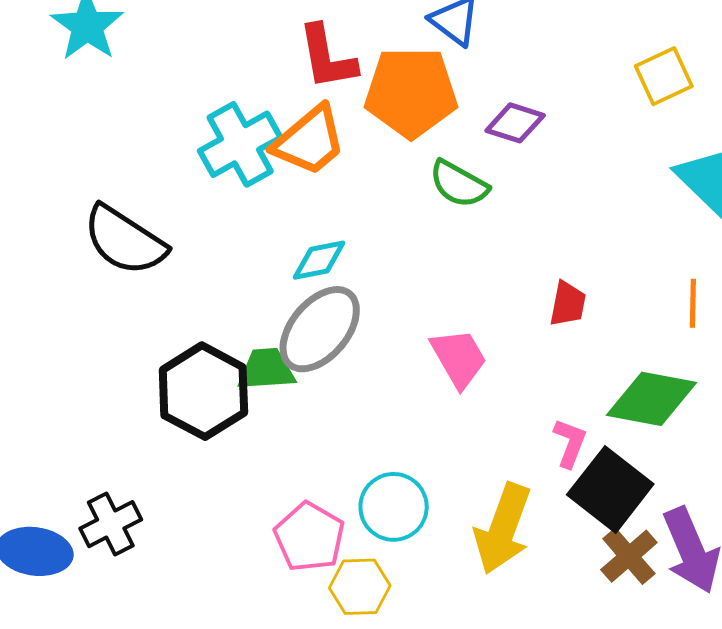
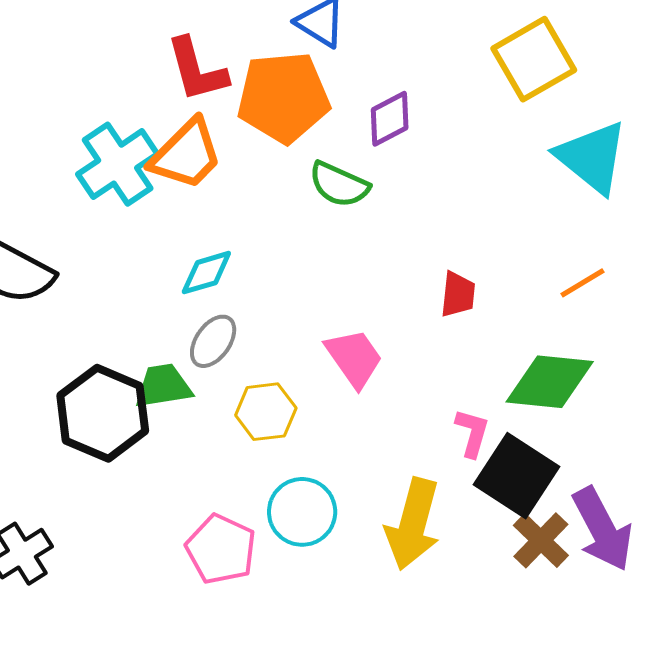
yellow square: (664, 76) -> (534, 59), size x1.4
purple diamond: (515, 123) -> (390, 119), turned -40
orange line: (693, 303) -> (583, 283), turned 63
gray ellipse: (320, 329) -> (213, 341), size x0.6
yellow hexagon: (360, 587) -> (266, 412), moved

